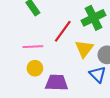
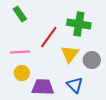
green cross: (94, 18) -> (79, 24), turned 35
blue triangle: (98, 74) -> (75, 85), moved

